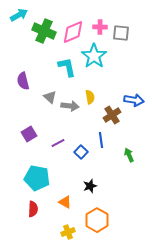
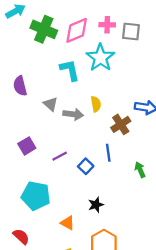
red semicircle: (33, 209) -> (21, 236), moved, turned -49

